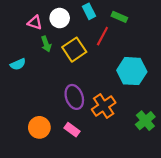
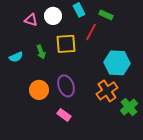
green arrow: (46, 44) -> (41, 52), moved
yellow square: (74, 50) -> (66, 44), turned 30
orange cross: (104, 106) -> (107, 91), moved
orange circle: (39, 127) -> (39, 90), moved

